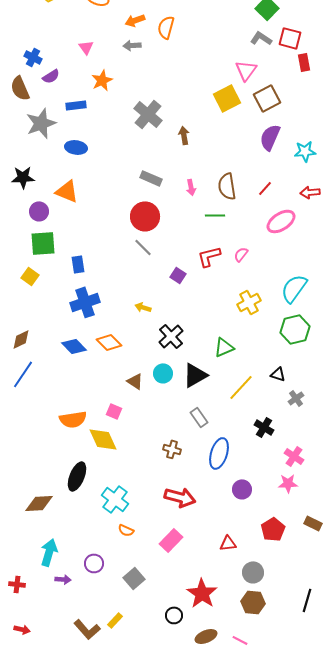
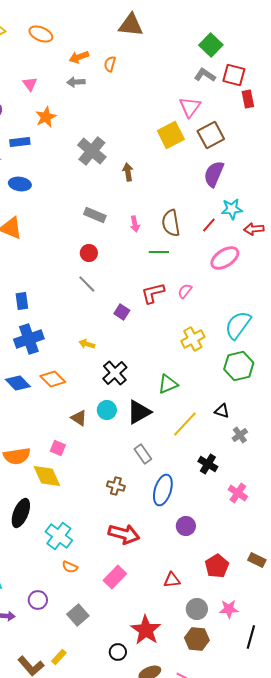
orange semicircle: (166, 27) -> (110, 64), size x0.7
cyan star: (305, 151) -> (232, 209), moved
red circle: (145, 216) -> (89, 253), size x0.6
pink star: (288, 483) -> (229, 609), moved

